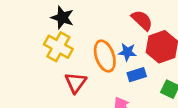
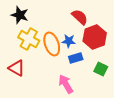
yellow cross: (58, 47) -> (29, 39), moved
red triangle: (76, 83) -> (17, 68), moved, turned -36

